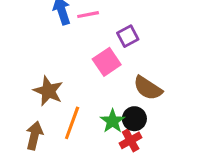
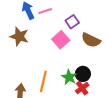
brown semicircle: (148, 88) -> (91, 40), moved
brown star: (48, 91) -> (19, 36), moved

